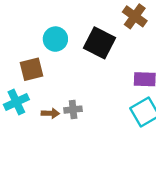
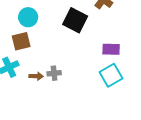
cyan circle: (55, 39) -> (28, 17), moved

